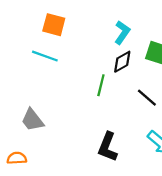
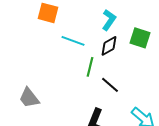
cyan line: (45, 56) -> (73, 41), moved
black line: (147, 98) -> (110, 85), moved

